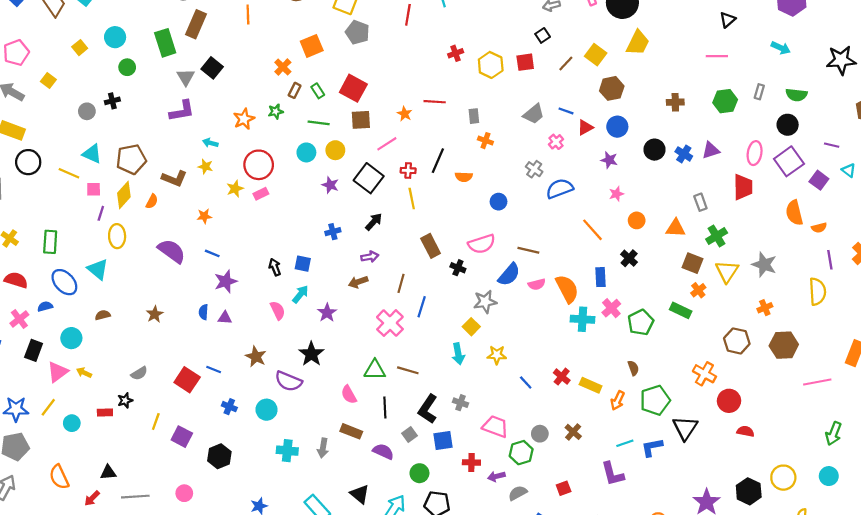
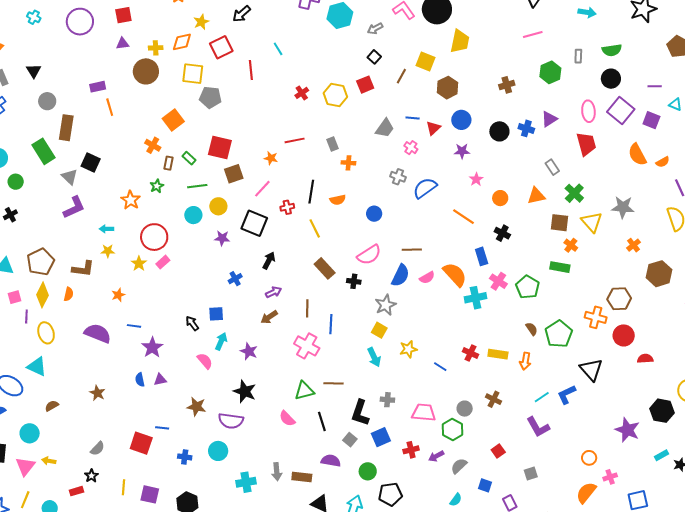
yellow line: (412, 199) -> (315, 228), moved
brown hexagon: (737, 341) -> (619, 299), moved
green pentagon: (655, 400) -> (559, 334), moved
brown rectangle: (351, 431) -> (302, 477), moved

